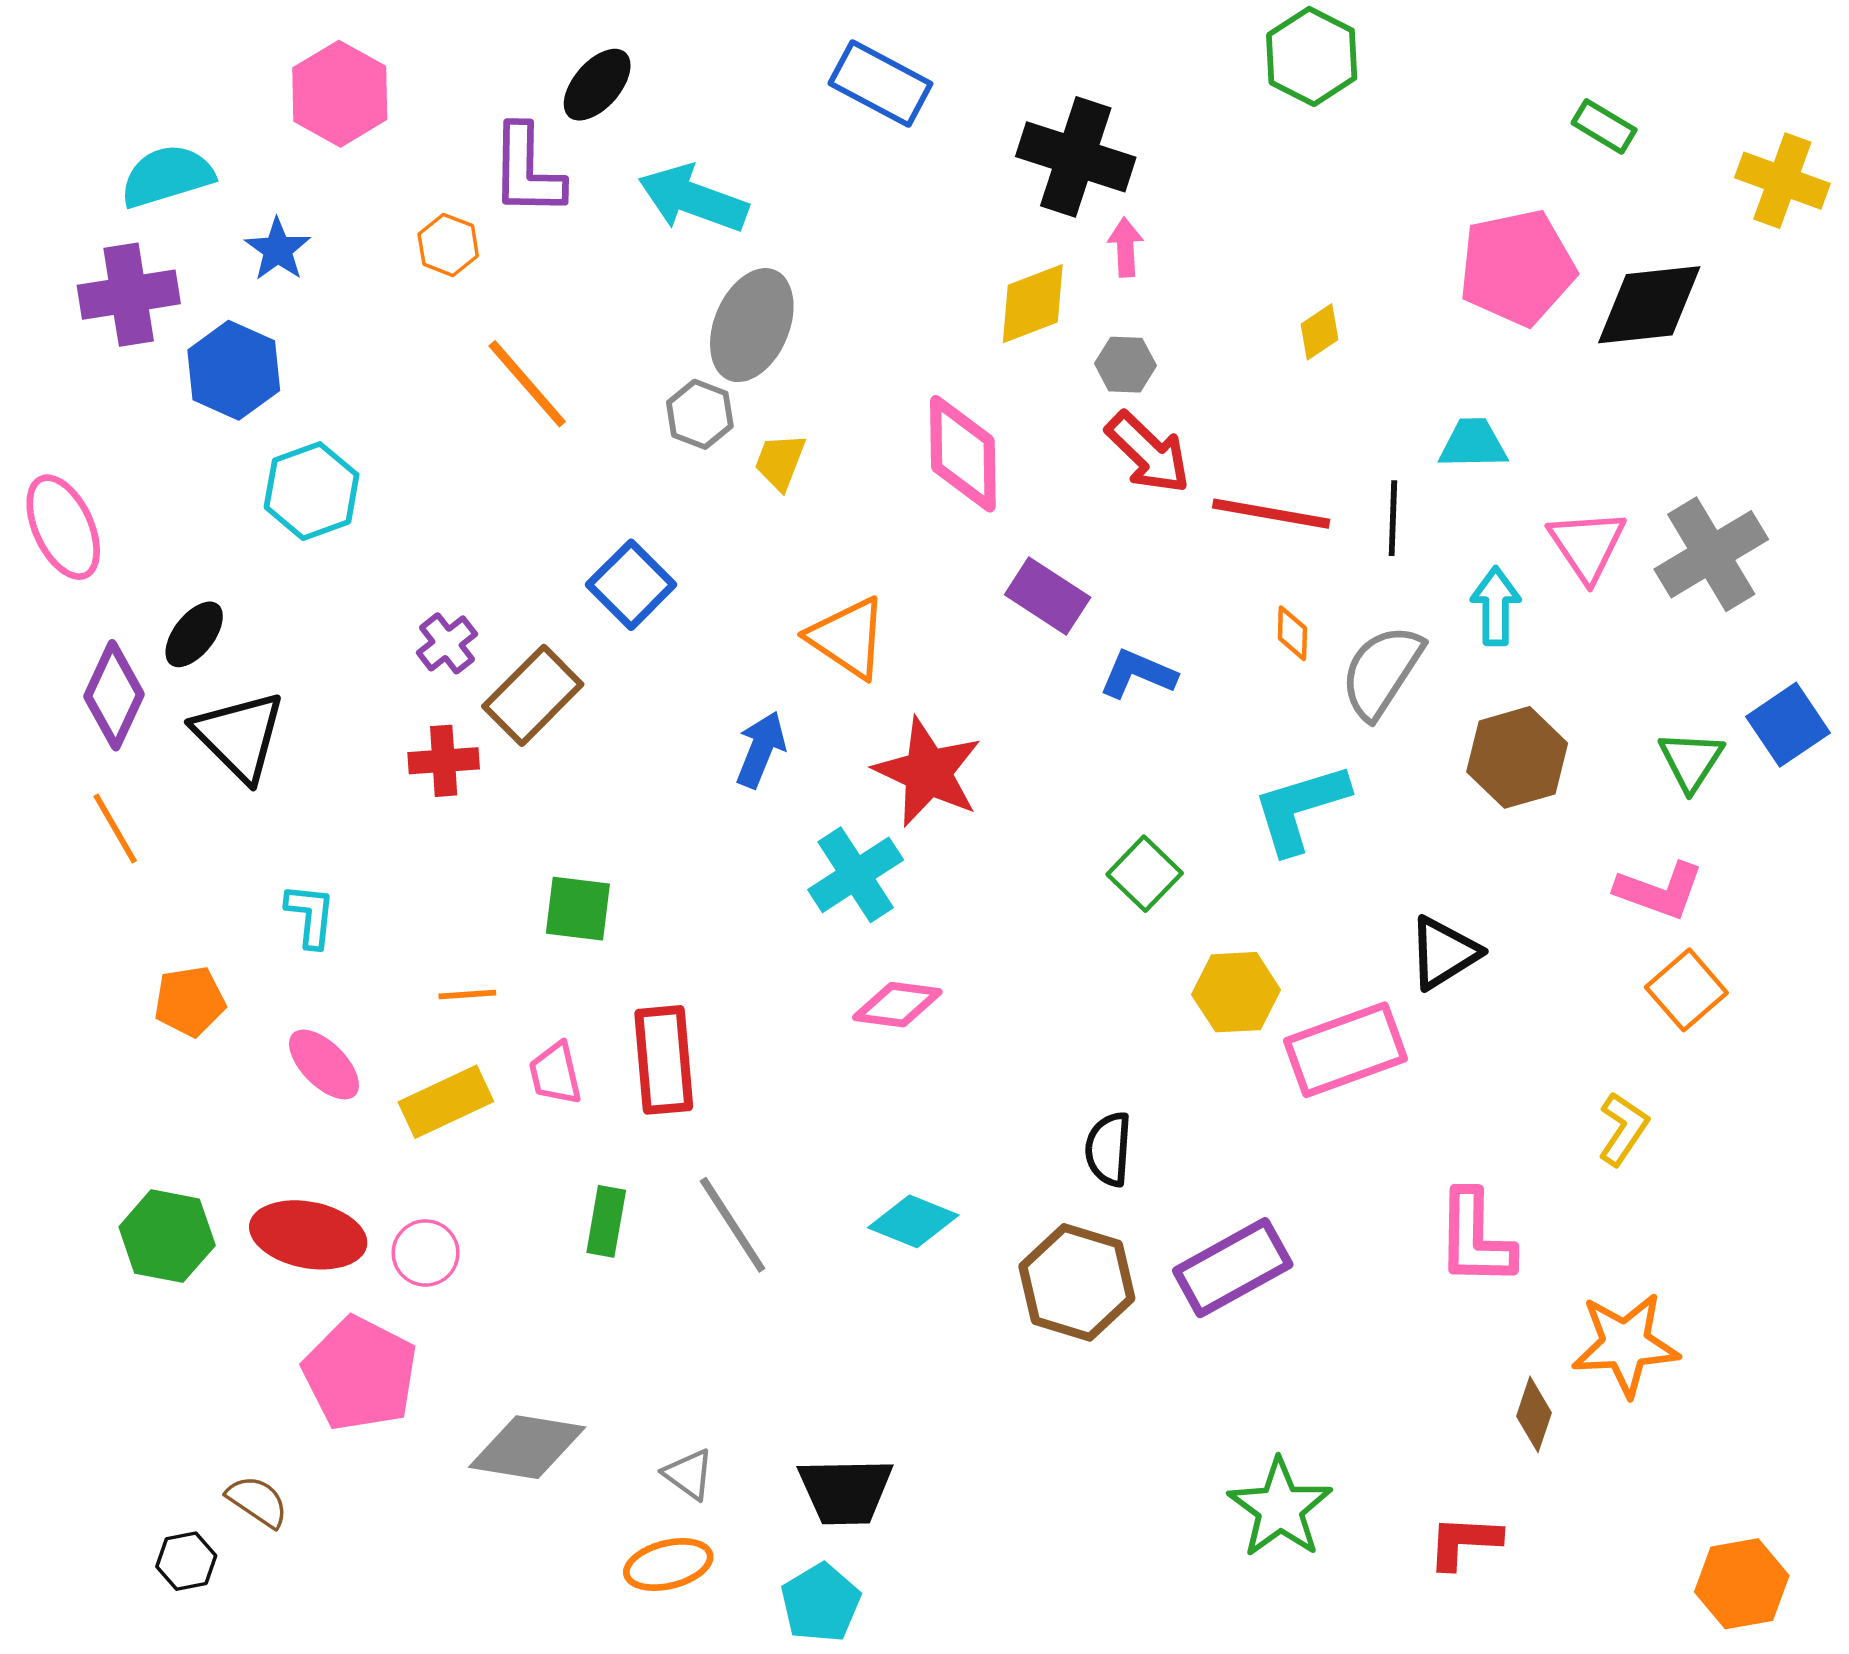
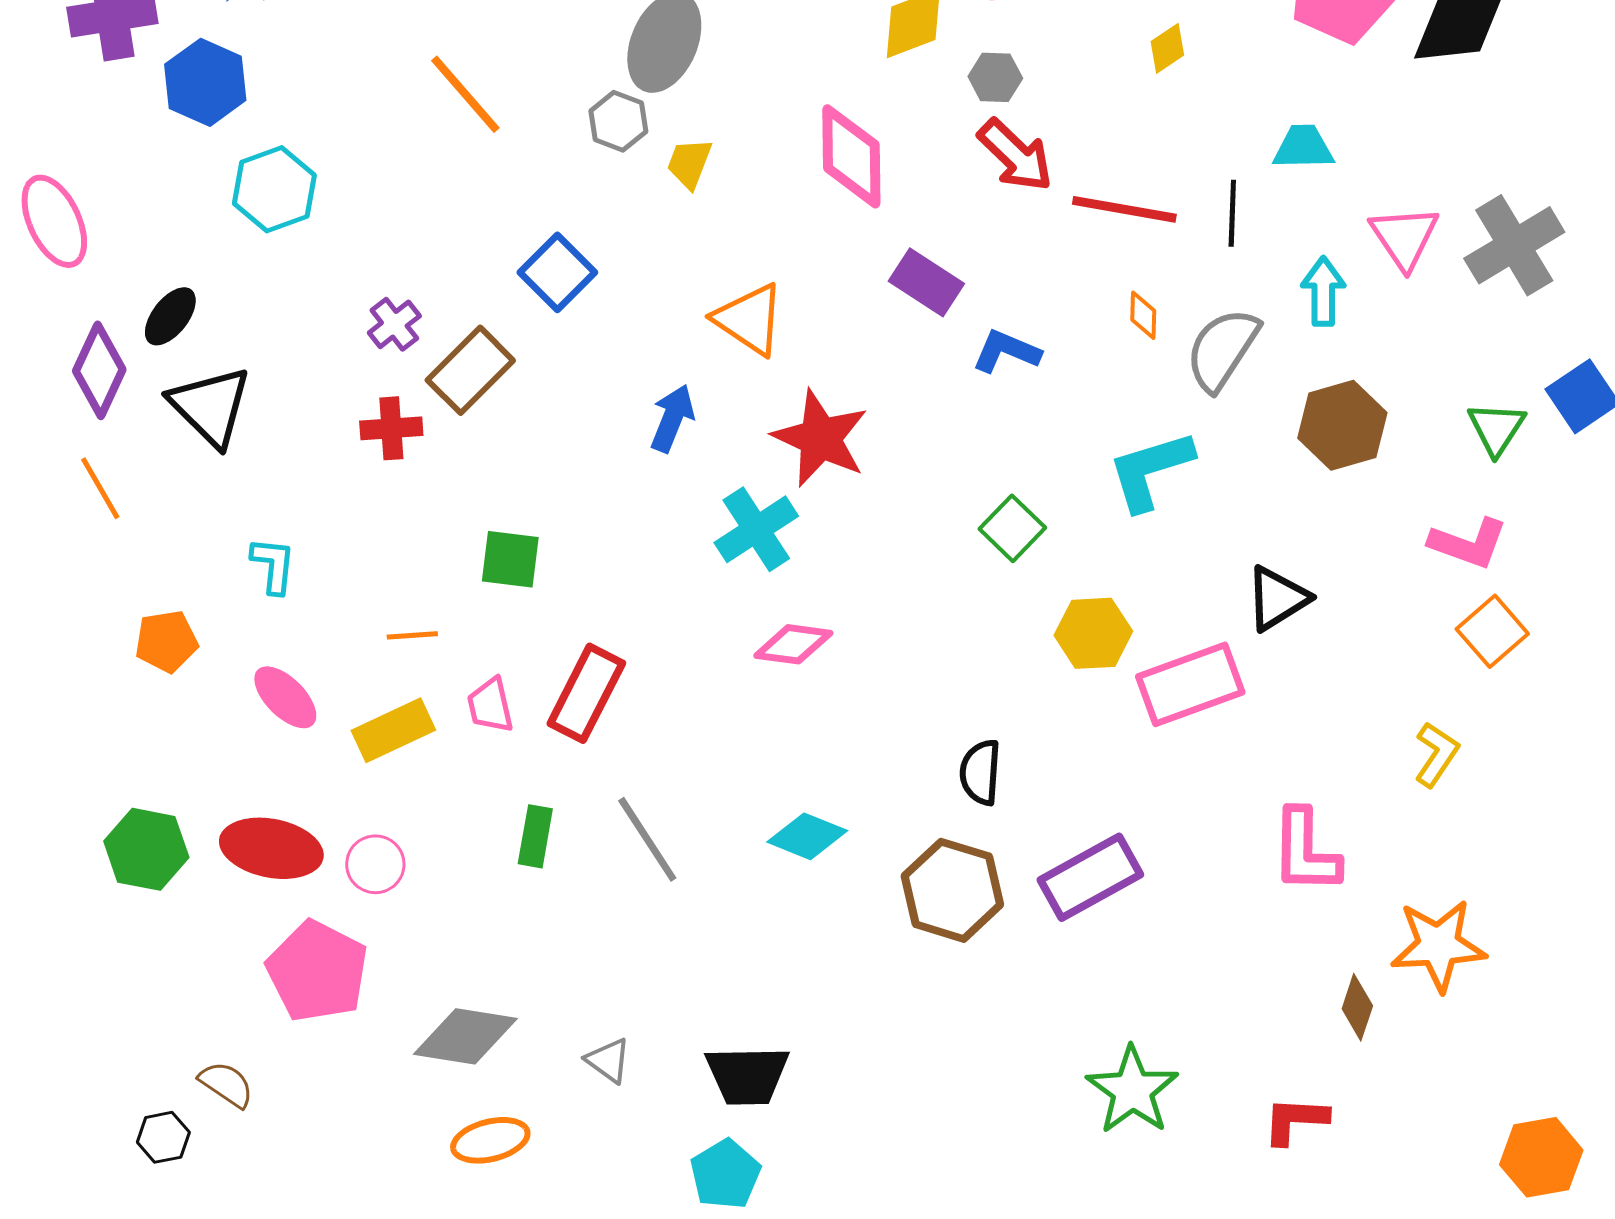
red rectangle: (664, 1060) -> (586, 693), turned 32
orange ellipse: (668, 1565) -> (490, 1140), moved

